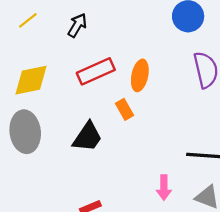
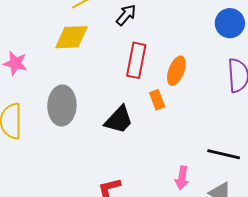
red rectangle: (96, 71) -> (136, 60), turned -64
yellow diamond: (31, 80) -> (71, 37), moved

